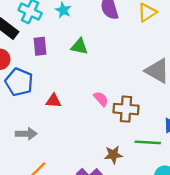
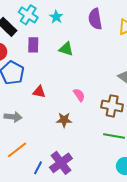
brown cross: (126, 109) -> (112, 106), moved
brown star: (113, 155) -> (64, 120), moved

